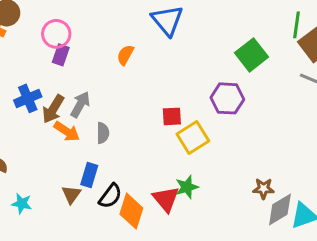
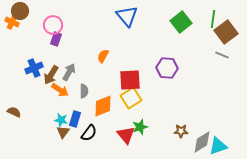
orange semicircle: (125, 55) -> (103, 56), moved
green square: (251, 55) -> (181, 22), moved
red square: (172, 116) -> (130, 80), size x1.6
yellow square: (193, 137) -> (131, 98), moved
brown star: (263, 189) -> (181, 131), moved
cyan star: (22, 204) -> (61, 120), moved
orange diamond: (131, 211) -> (103, 106), moved, turned 50

